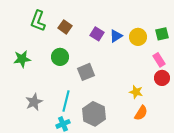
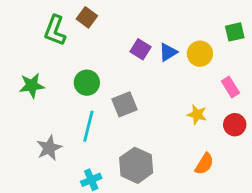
brown square: (65, 27) -> (87, 17), moved
green square: (162, 34) -> (235, 32), moved
red circle: (162, 78) -> (235, 125), moved
yellow star: (136, 92) -> (197, 115), moved
cyan line: (66, 101) -> (88, 126), moved

